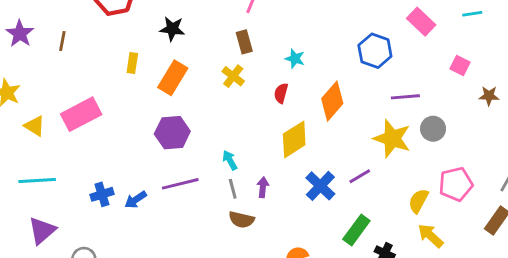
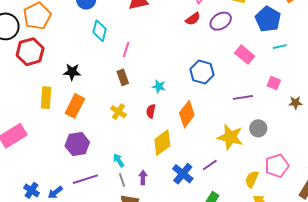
blue hexagon: (375, 51) -> (202, 72), moved
yellow rectangle: (132, 63) -> (46, 98), size x1.5
yellow cross: (233, 76) -> (118, 112), moved
purple line: (405, 97) -> (243, 97), moved
blue cross: (102, 194) -> (31, 190), turned -35

